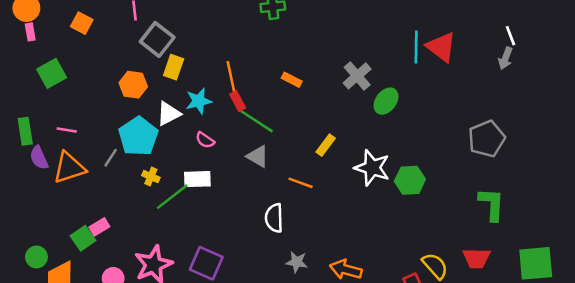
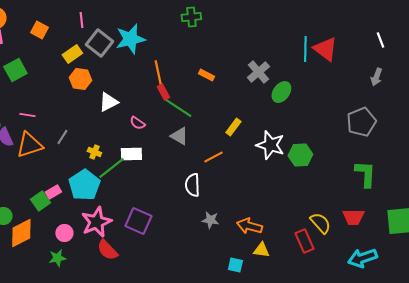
gray arrow: (505, 58) -> (376, 77), moved
yellow rectangle: (174, 67) -> (72, 54), moved, turned 36
cyan star: (199, 101) -> (130, 39), moved, size x1.4
cyan pentagon: (138, 136) -> (84, 185), moved
orange line: (301, 183) -> (213, 157), turned -48

